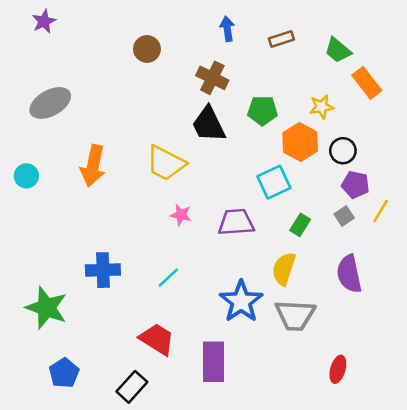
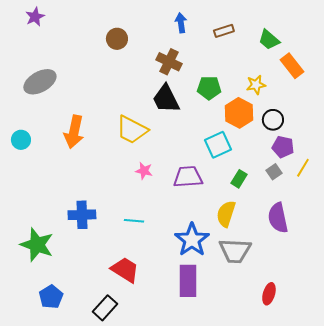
cyan line: (168, 278) -> (134, 221), turned 48
purple rectangle: (214, 362) -> (188, 281), moved

